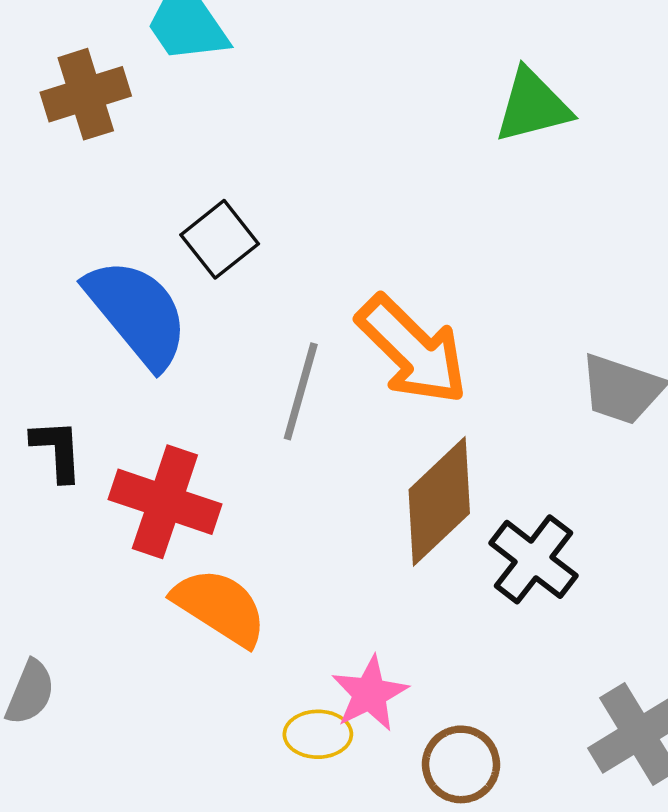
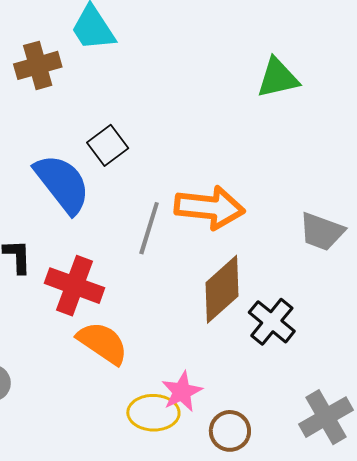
orange arrow: (412, 350) -> (210, 208), turned -40
yellow ellipse: (318, 734) -> (153, 413), size x1.4

